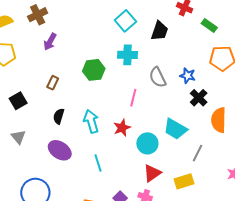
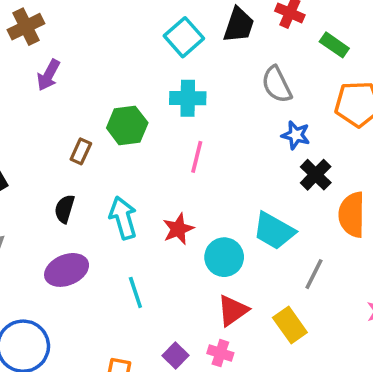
black trapezoid: (160, 31) -> (239, 25), moved
gray semicircle: (158, 77) -> (277, 85), moved
brown rectangle: (53, 83) -> (81, 151), moved
pink line: (133, 98) -> (197, 157), moved
purple ellipse: (60, 150) -> (67, 270), turned -55
yellow rectangle: (184, 181) -> (290, 325), turned 72

